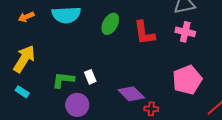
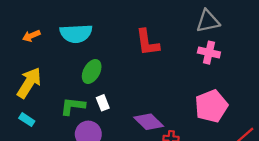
green ellipse: (110, 24) -> (92, 72), moved
red L-shape: (144, 33) -> (148, 42), moved

